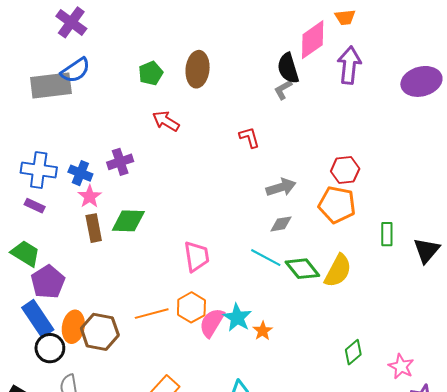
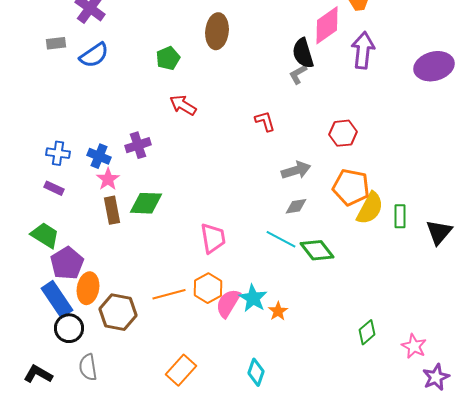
brown ellipse: (198, 69) -> (217, 31), moved
gray rectangle: (51, 86) -> (56, 43), moved, size x0.5
blue cross: (39, 170) -> (58, 153), size x0.7
red hexagon: (345, 170) -> (343, 133), moved
yellow semicircle: (338, 271) -> (370, 208), moved
orange ellipse: (73, 327) -> (88, 288), moved

